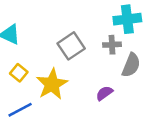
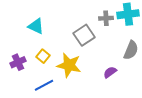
gray cross: (112, 45) -> (106, 18), moved
yellow star: (52, 84) -> (69, 65), turned -30

